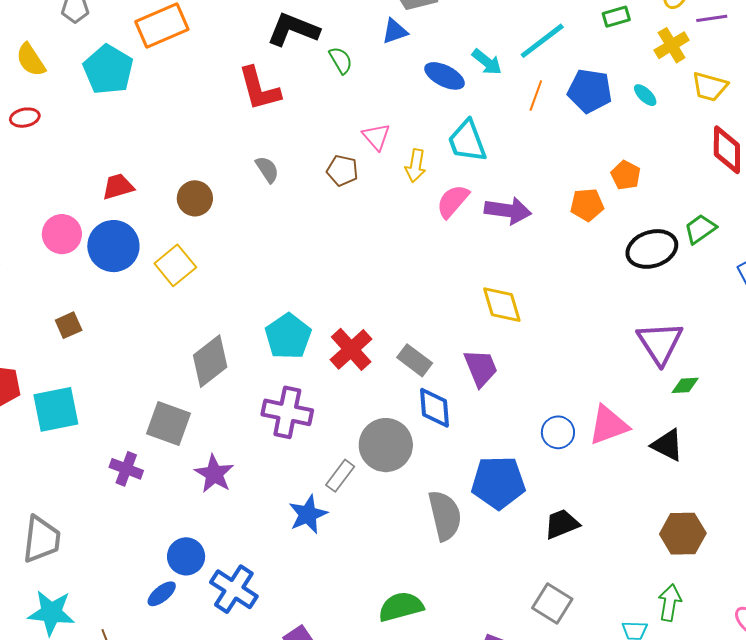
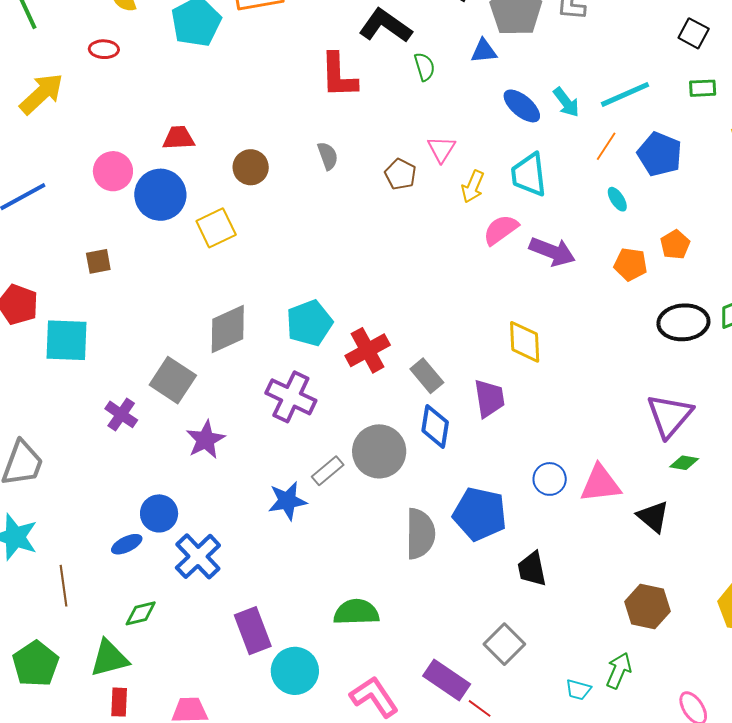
cyan ellipse: (645, 95) -> (617, 199), moved
black trapezoid: (562, 524) -> (532, 569), turned -93

